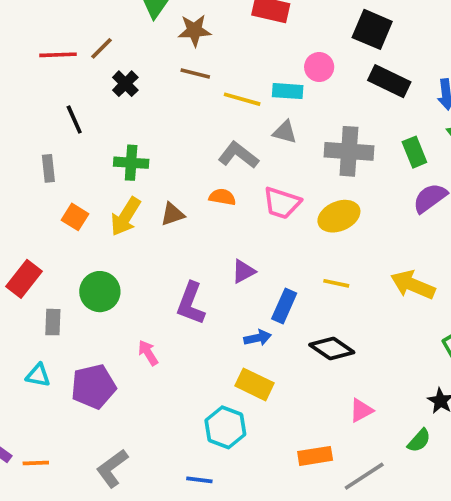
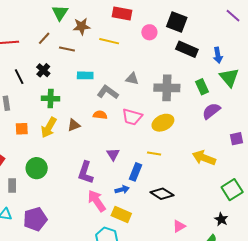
brown line: (101, 48) -> (44, 38), moved
pink circle: (319, 67) -> (149, 32), moved
brown line: (195, 74) -> (67, 49), moved
black cross: (125, 84) -> (43, 70), moved
cyan rectangle: (288, 91) -> (85, 75), moved
yellow line: (242, 99) -> (109, 41), moved
orange square: (75, 217) -> (22, 129), turned -32
purple triangle: (243, 271) -> (113, 154), turned -32
yellow line: (336, 283) -> (154, 153), moved
pink arrow: (148, 353) -> (97, 201), moved, size x1.6

